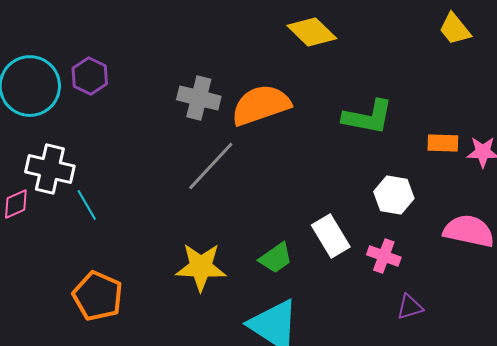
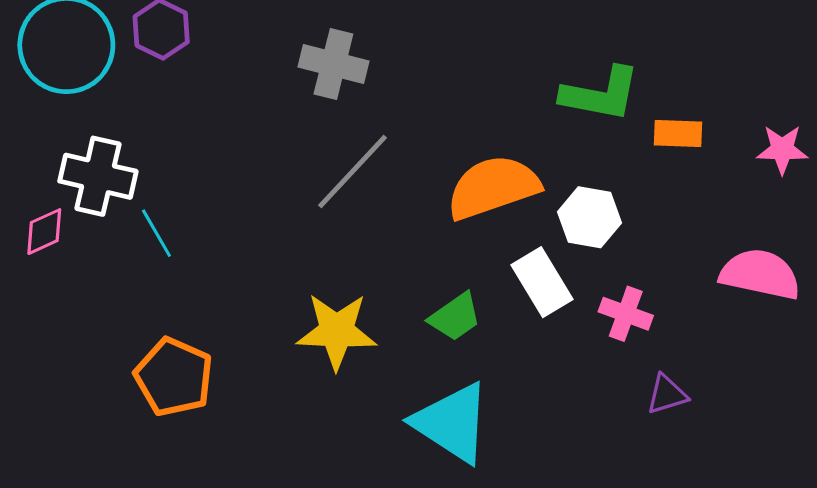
orange semicircle: (261, 105) -> (493, 187), moved
orange rectangle: (443, 143) -> (678, 134), moved
white hexagon: (394, 195) -> (589, 217), moved

